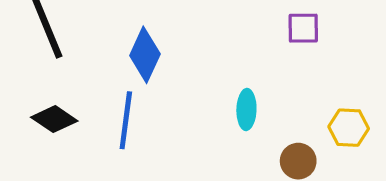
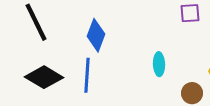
black diamond: (54, 119) -> (44, 77), size x1.4

